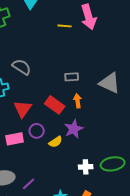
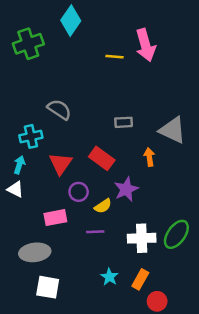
orange arrow: (78, 101) -> (149, 157), moved
pink rectangle: (15, 139) -> (55, 218), moved
green ellipse: (113, 164) -> (176, 234), turned -45
white cross: (86, 167) -> (142, 238), size x1.5
purple line: (29, 184) -> (95, 232), moved, turned 40

